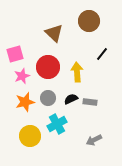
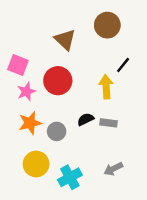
pink square: (15, 54) -> (18, 65), turned 36
yellow arrow: (77, 72) -> (106, 87), moved
gray circle: (48, 98) -> (57, 131), moved
cyan cross: (57, 124) -> (70, 177), moved

